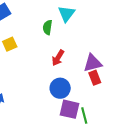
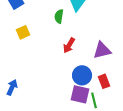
red rectangle: (95, 78) -> (104, 81), moved
blue circle: (60, 88) -> (82, 75), moved

